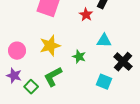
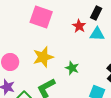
cyan triangle: (104, 41) -> (97, 34), moved

